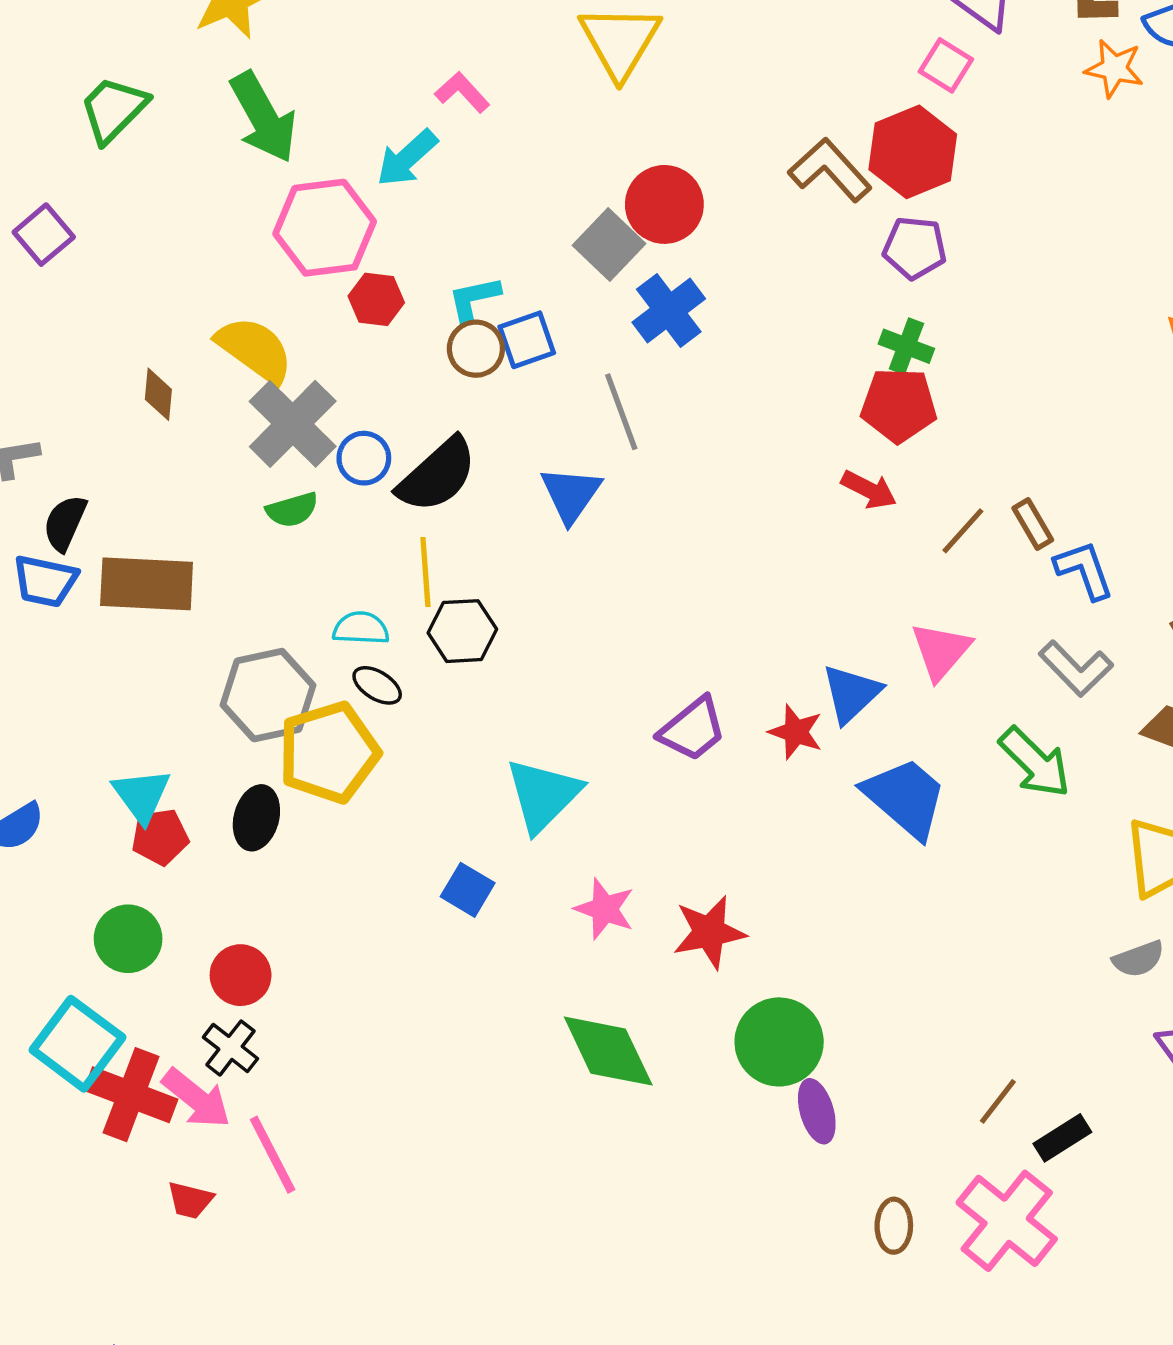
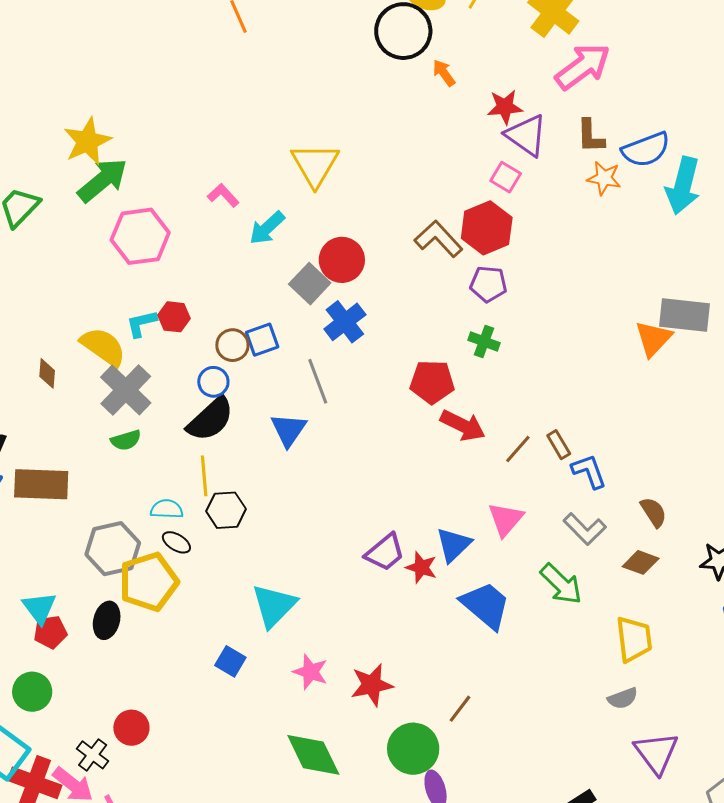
green arrow: (263, 117) -> (103, 180), moved, turned -100
cyan arrow: (407, 158) -> (267, 228), moved
pink hexagon: (325, 228) -> (140, 236), moved
cyan L-shape: (474, 299) -> (141, 324), moved
red pentagon: (899, 405) -> (432, 382), moved
blue circle: (364, 458) -> (213, 382), moved
red arrow: (869, 490) -> (463, 426), size x1.4
purple trapezoid: (693, 729) -> (385, 552), moved
red circle: (241, 975) -> (131, 728), moved
brown line: (998, 1101) -> (460, 709), moved

